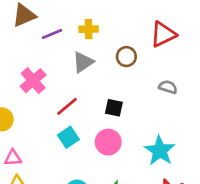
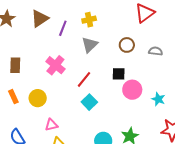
purple line: (52, 34) -> (63, 28), turned -35
brown circle: (126, 57) -> (127, 45), moved
pink circle: (108, 142) -> (132, 90), moved
cyan star: (160, 151) -> (158, 99), size x0.6

